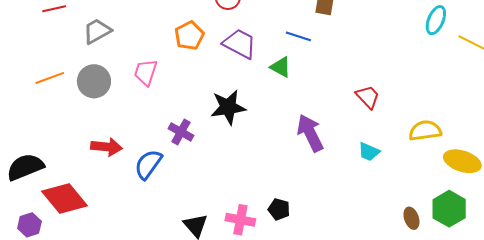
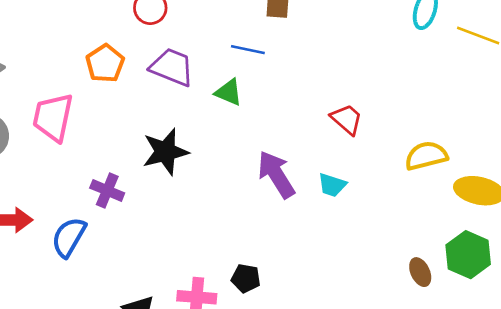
pink trapezoid: (146, 72) -> (53, 117), size x1.4
cyan trapezoid: (369, 152) -> (332, 185), moved

